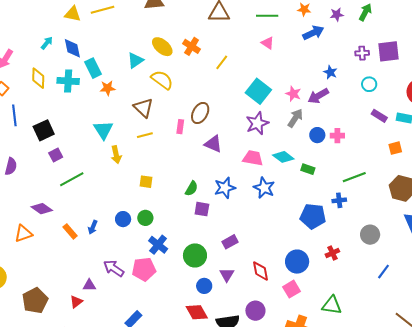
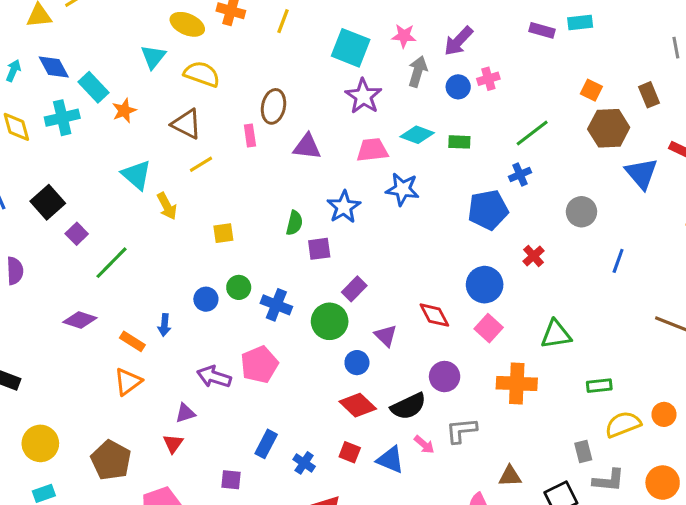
purple arrow: (318, 96) -> (458, 41), moved
orange square: (395, 148) -> (591, 90), moved, turned -32
orange triangle: (23, 234) -> (128, 382), moved
purple rectangle: (230, 242) -> (354, 289), moved
blue cross: (158, 245) -> (276, 305), moved

